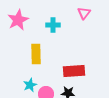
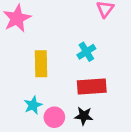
cyan cross: (53, 25) -> (86, 52), moved, turned -32

